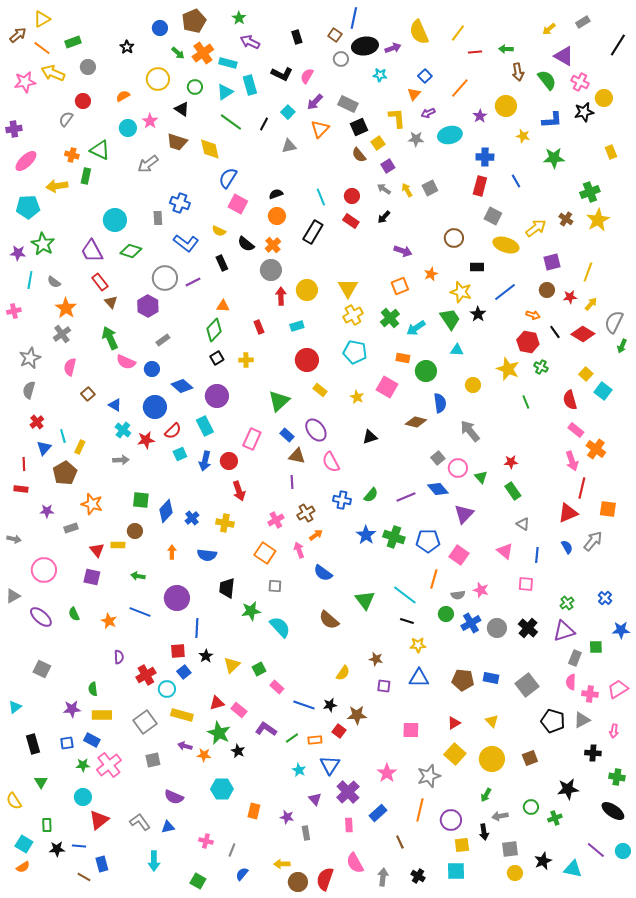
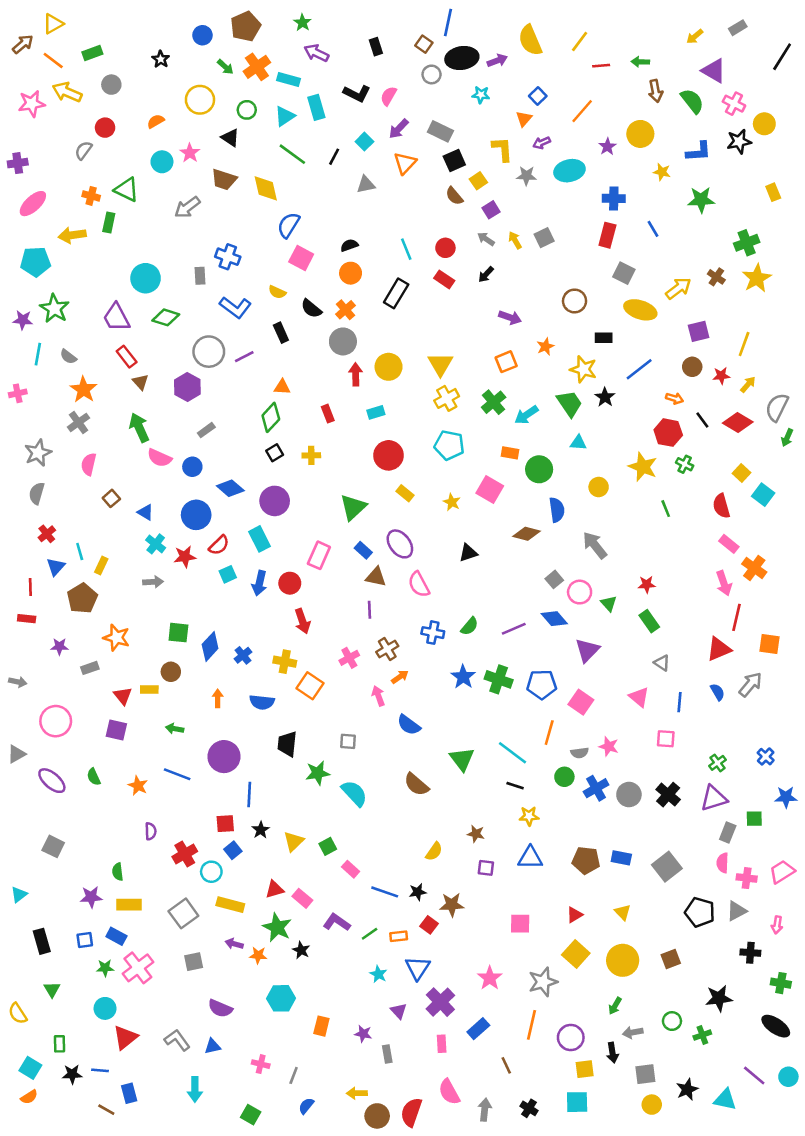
orange square: (265, 553) -> (310, 686), moved

